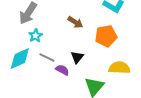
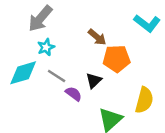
orange pentagon: (106, 36) -> (117, 59), moved
yellow semicircle: (119, 68) -> (144, 100), turned 95

